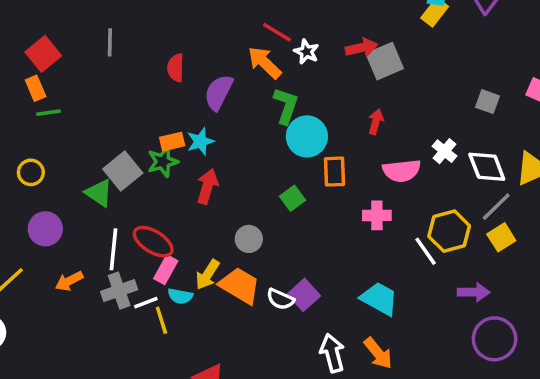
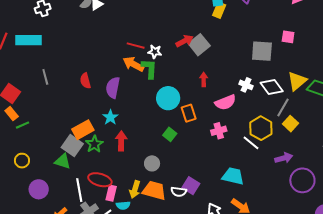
gray square: (488, 102) -> (262, 51), size x1.6
green L-shape: (286, 106) -> (149, 69), moved
orange rectangle: (172, 142) -> (83, 130), moved, size x1.5
green star: (163, 162) -> (94, 144), moved

